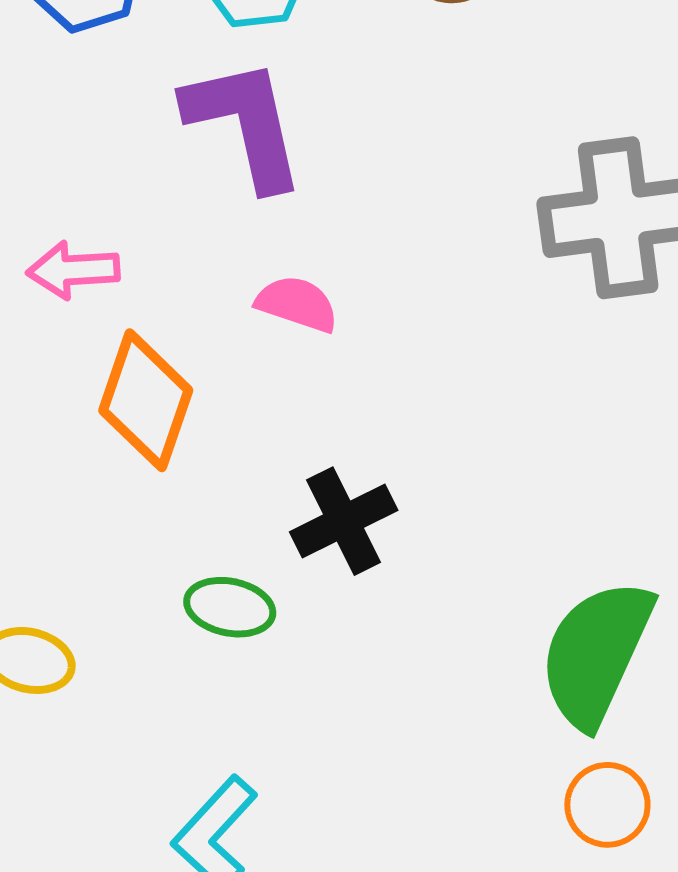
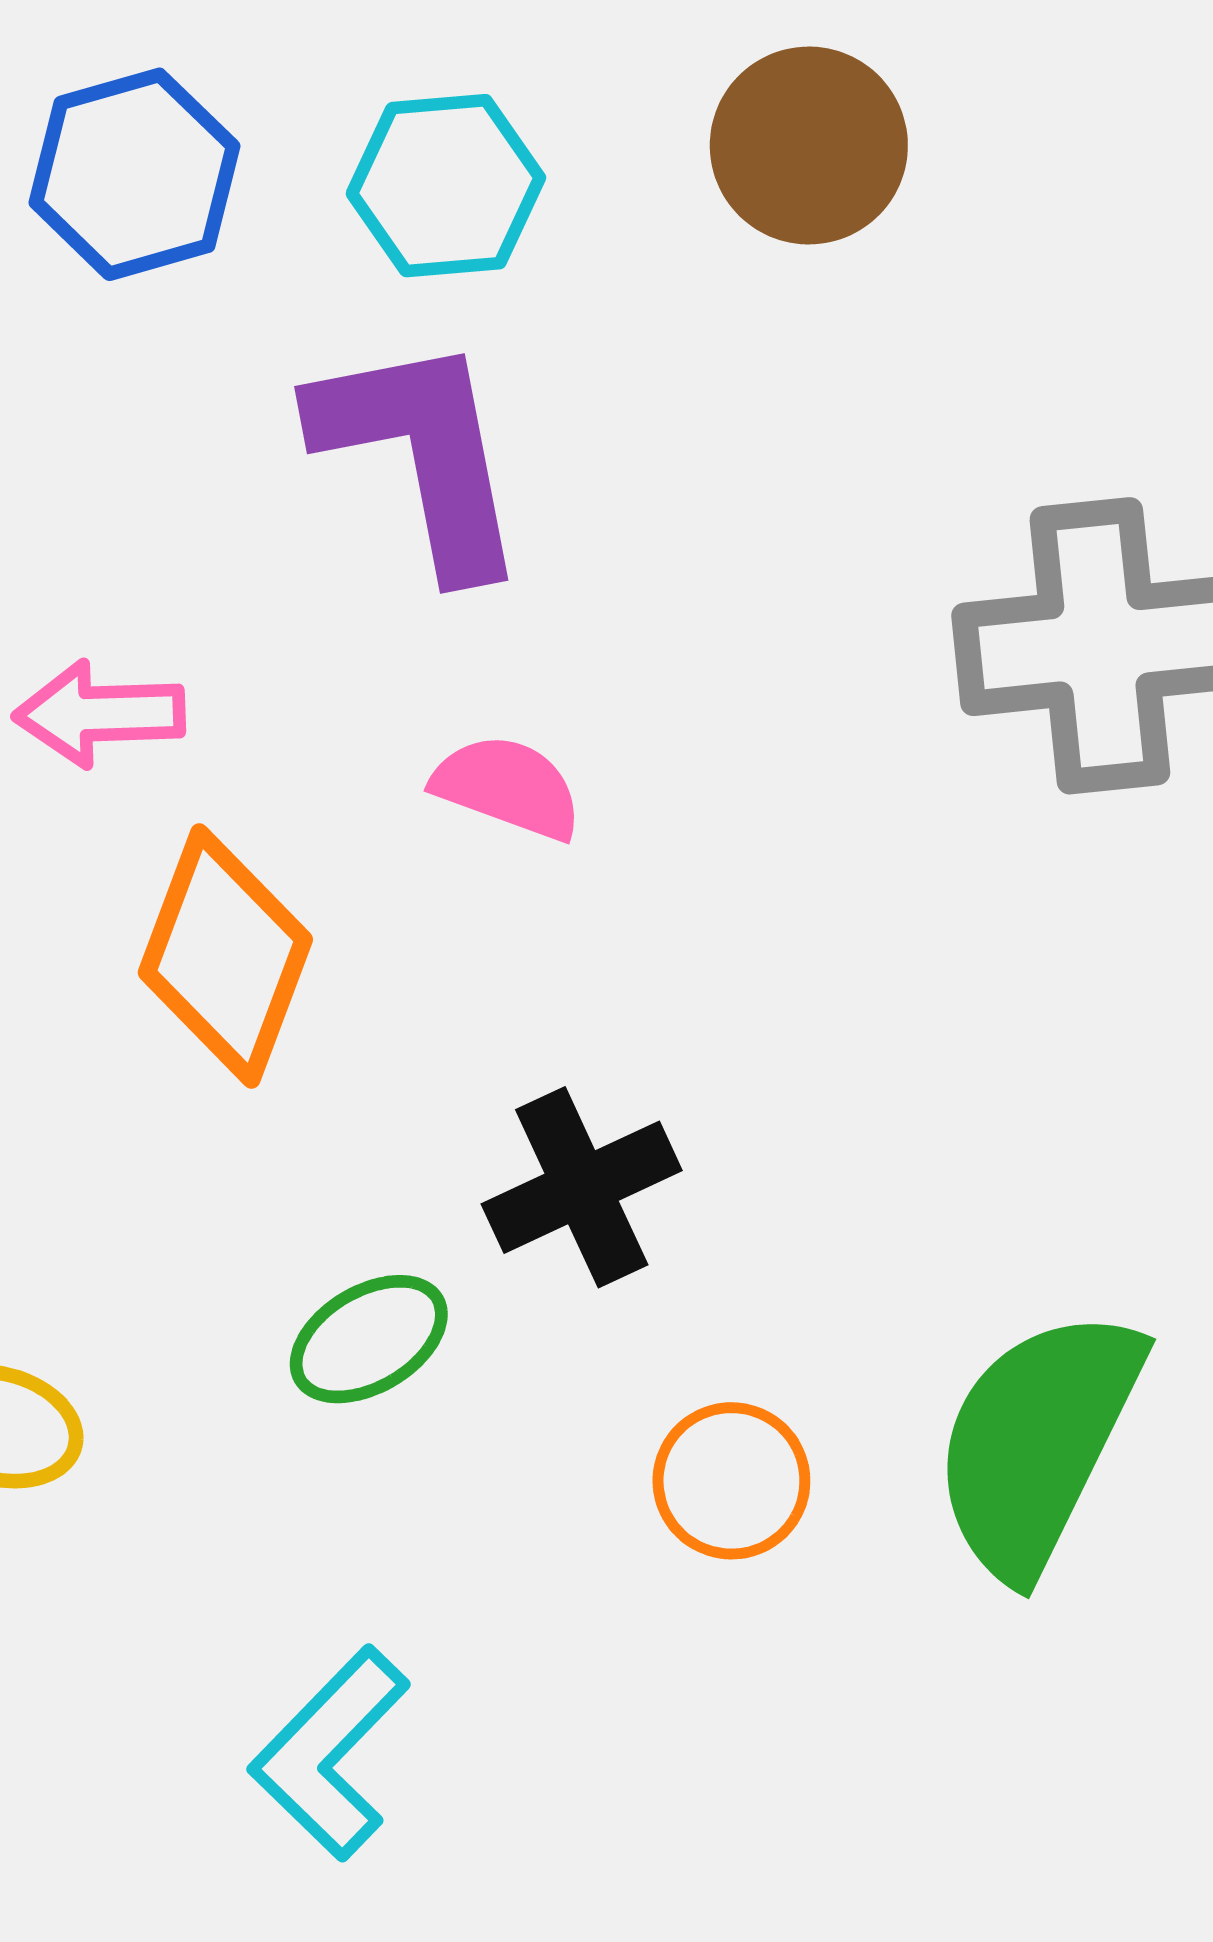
green ellipse: (230, 607) -> (369, 1339), turned -44
orange circle: (607, 805) -> (731, 1481), moved

